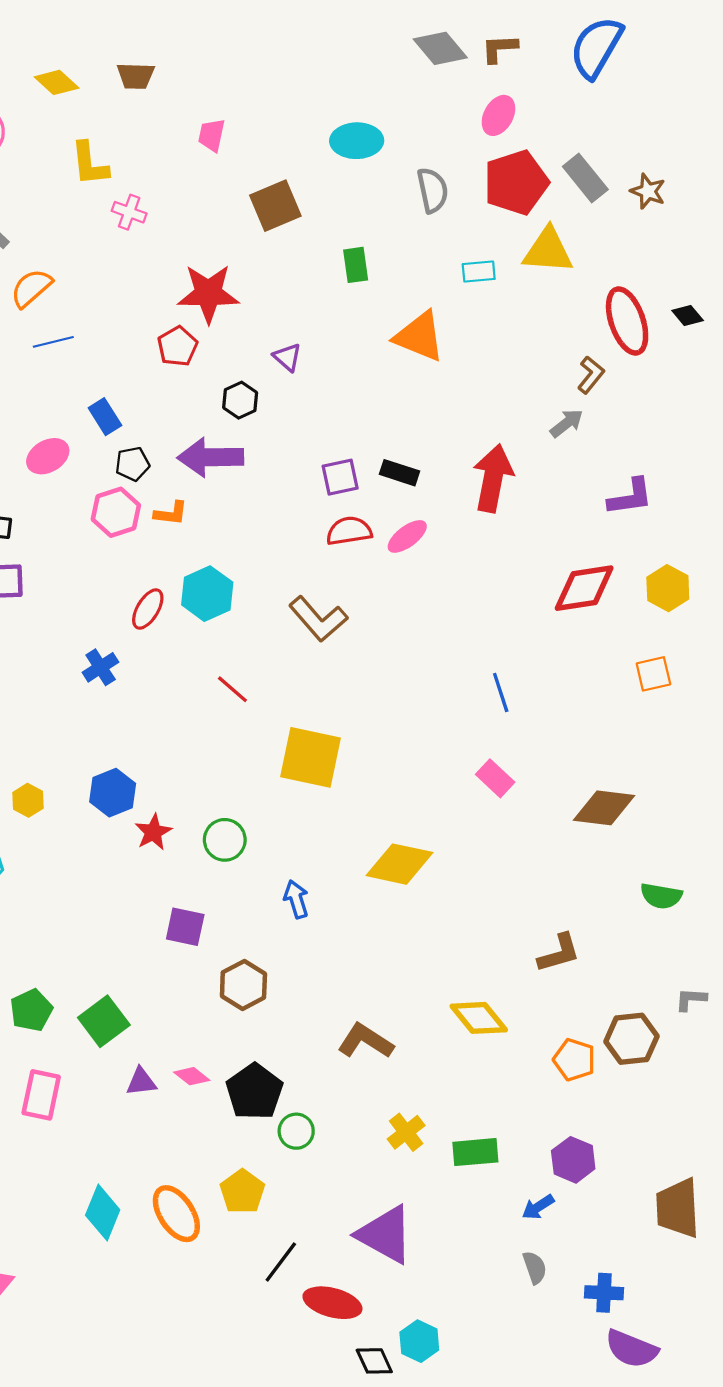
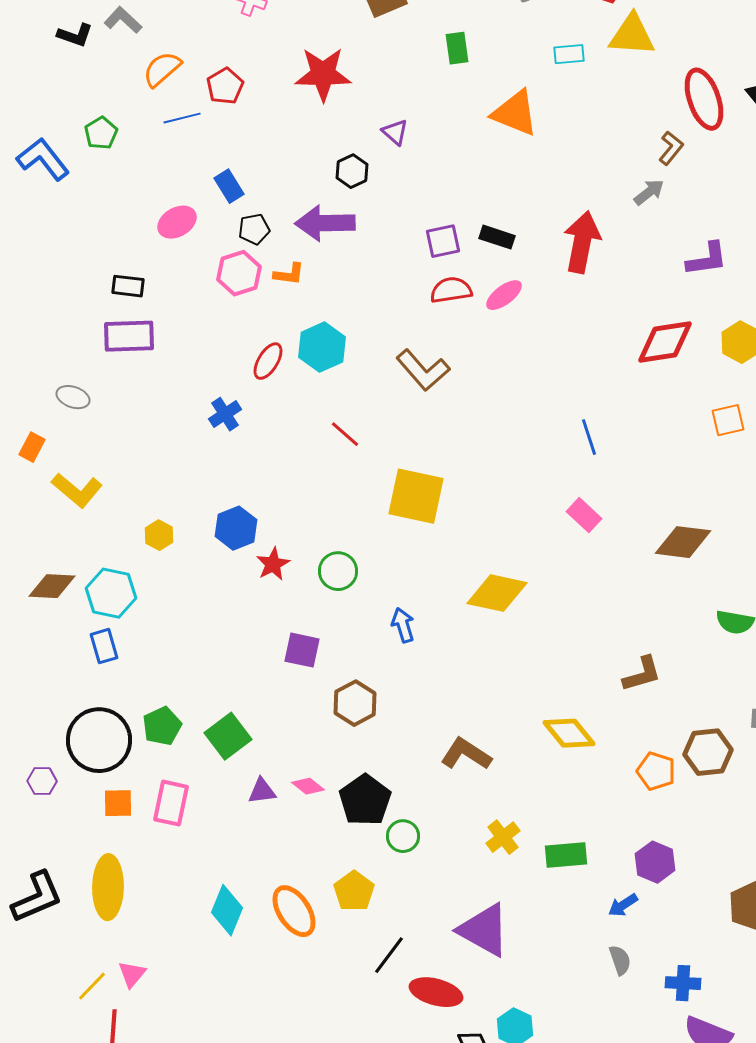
red pentagon: (177, 346) -> (225, 86), moved

